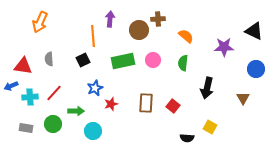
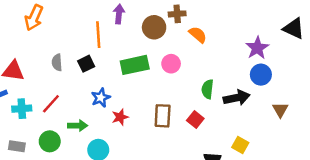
orange semicircle: (186, 36) -> (198, 35), moved
purple star: (224, 47) -> (257, 48), turned -30
gray semicircle: (49, 59) -> (57, 62), moved
green semicircle: (183, 63) -> (207, 89), moved
blue circle: (256, 69) -> (261, 75), moved
black arrow: (207, 88) -> (237, 98), turned -115

